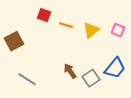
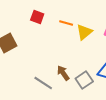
orange line: (66, 25) -> (66, 23), moved
gray line: (27, 79) -> (43, 83), moved

